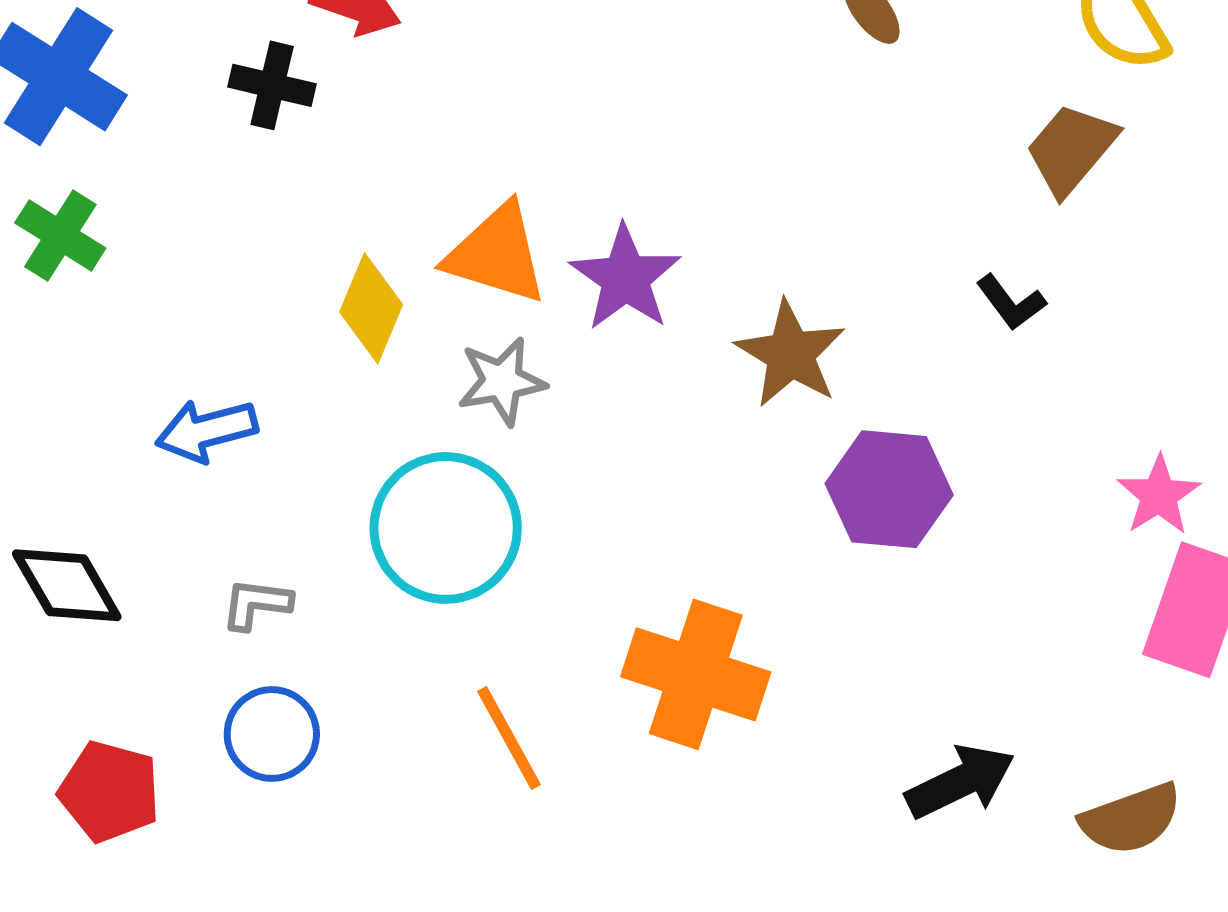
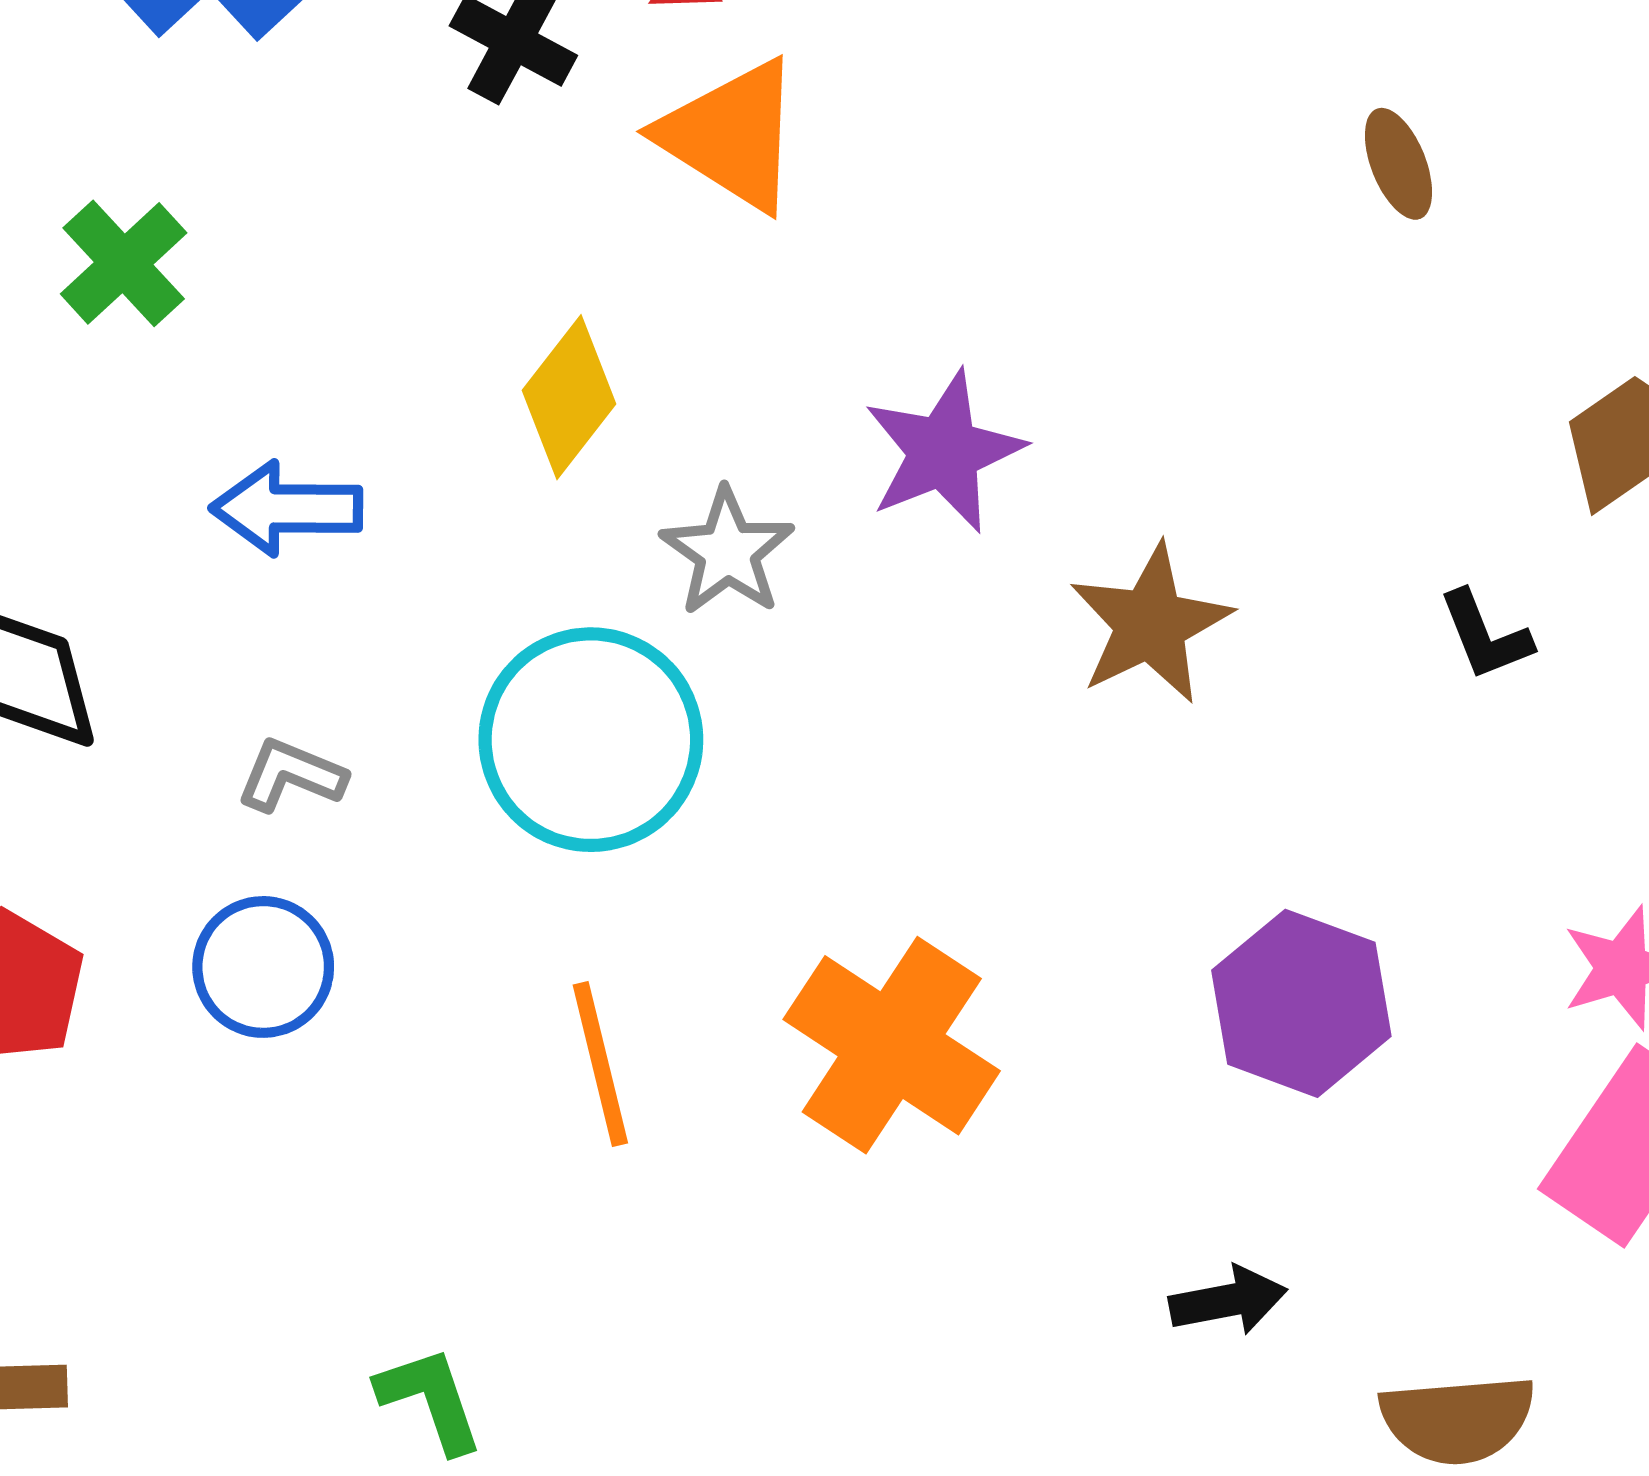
green cross: (60, 236) -> (124, 263), moved
orange triangle: (497, 254) -> (731, 135), moved
gray star: (502, 381) -> (727, 552), turned 30
purple hexagon: (889, 489) -> (1301, 1003), moved
black arrow: (960, 782) -> (1228, 1301), size x0.7

